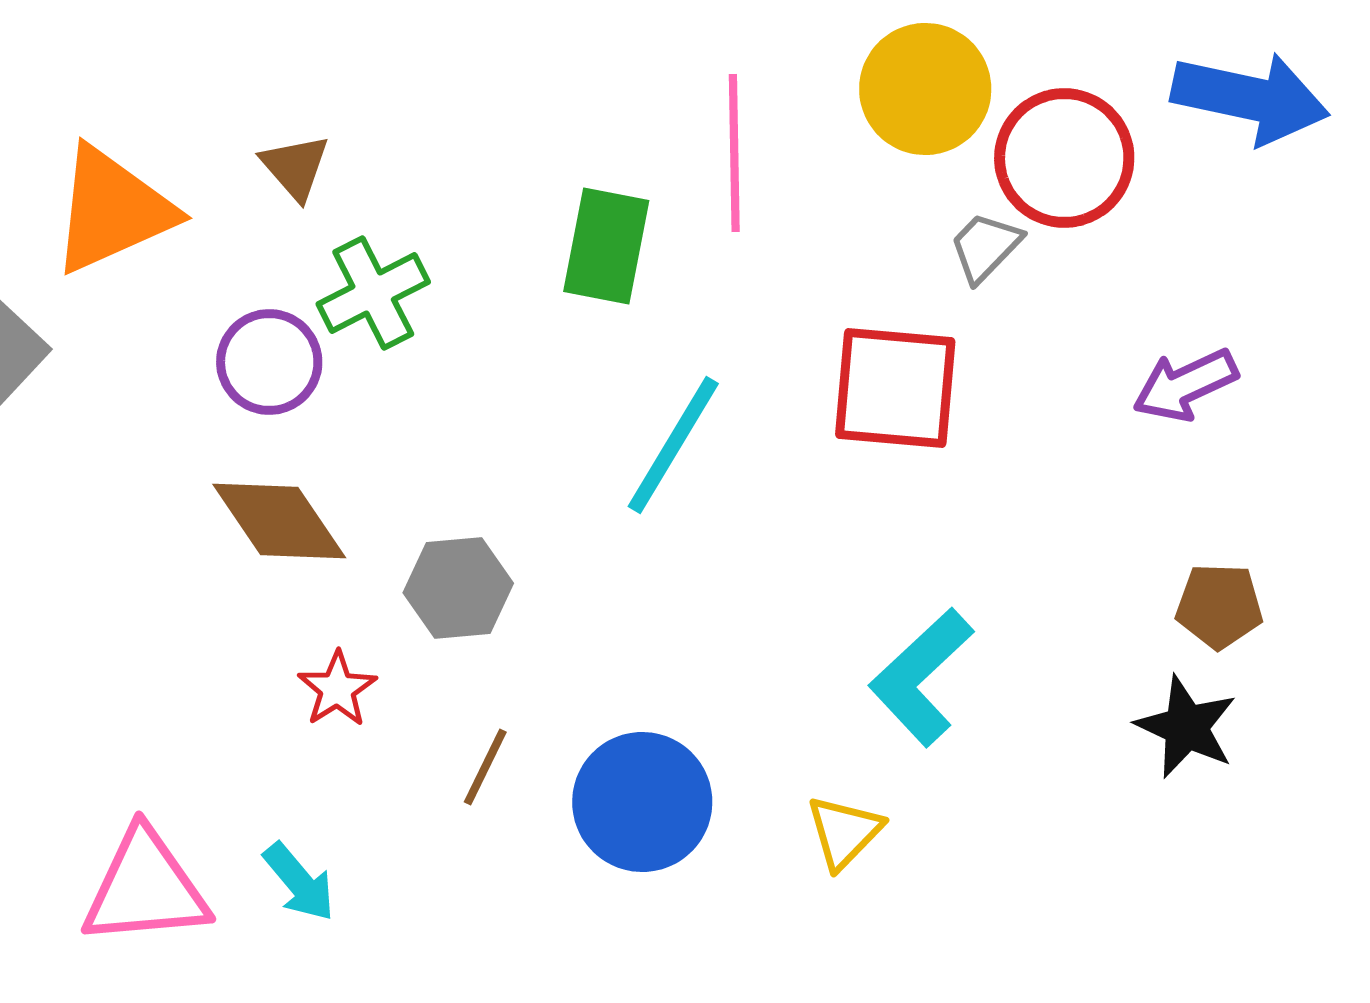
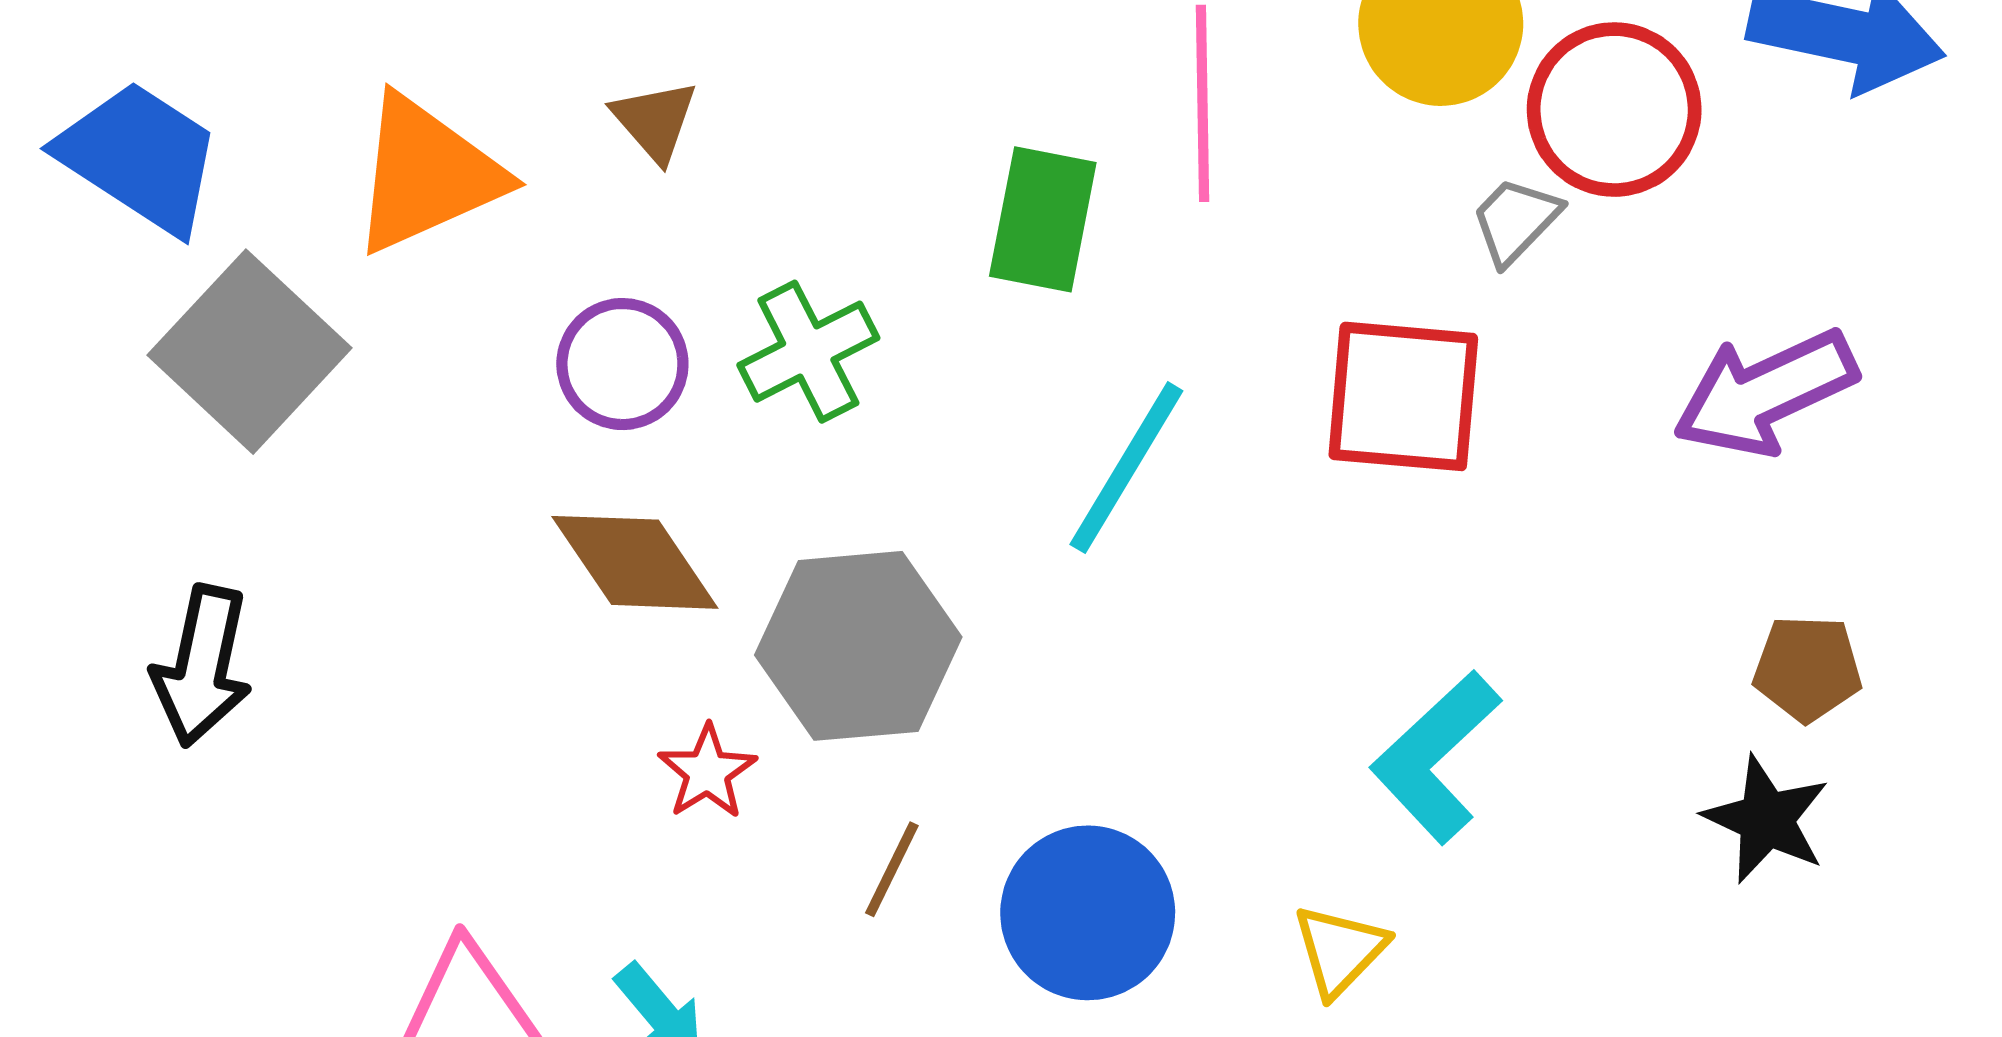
green cross: (373, 293) -> (808, 352), moved
purple arrow: (1185, 385) -> (1765, 393), size x1.4
gray hexagon: (458, 588) -> (858, 646), size x1.5

